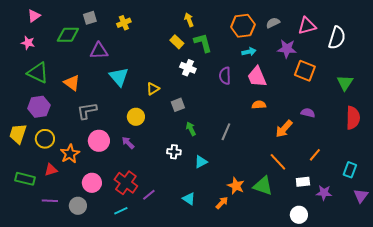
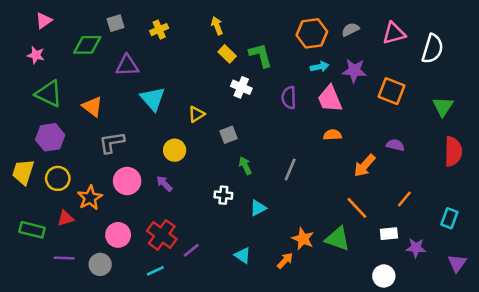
yellow arrow: (189, 20) -> (217, 26), moved
purple star: (287, 49) -> (354, 71), moved
purple triangle: (361, 196) -> (457, 263), moved

